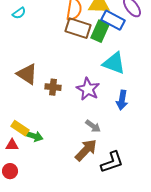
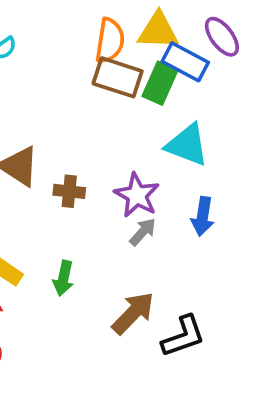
gray arrow: (93, 126) -> (143, 232), moved, turned -84
green arrow: (34, 136) -> (63, 278), moved, turned 84

